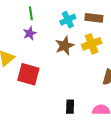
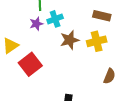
cyan cross: (68, 20) -> (55, 19), moved
red square: (28, 74) -> (30, 64), turned 30

